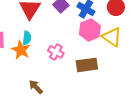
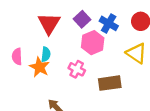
pink hexagon: (90, 30) -> (93, 43), moved

